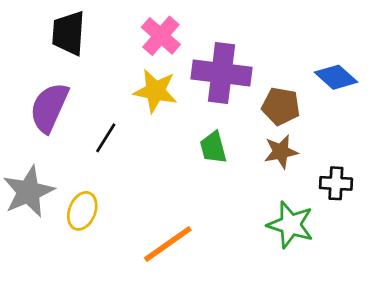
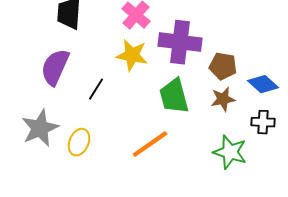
blue diamond: (336, 77) -> (263, 84), moved
green trapezoid: (213, 148) -> (174, 96), size x1.5
orange line: (168, 244) -> (150, 144), moved

